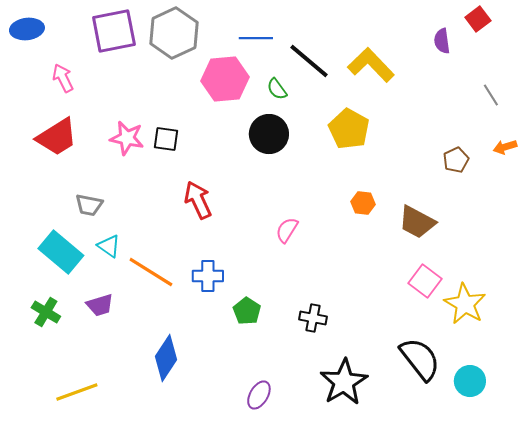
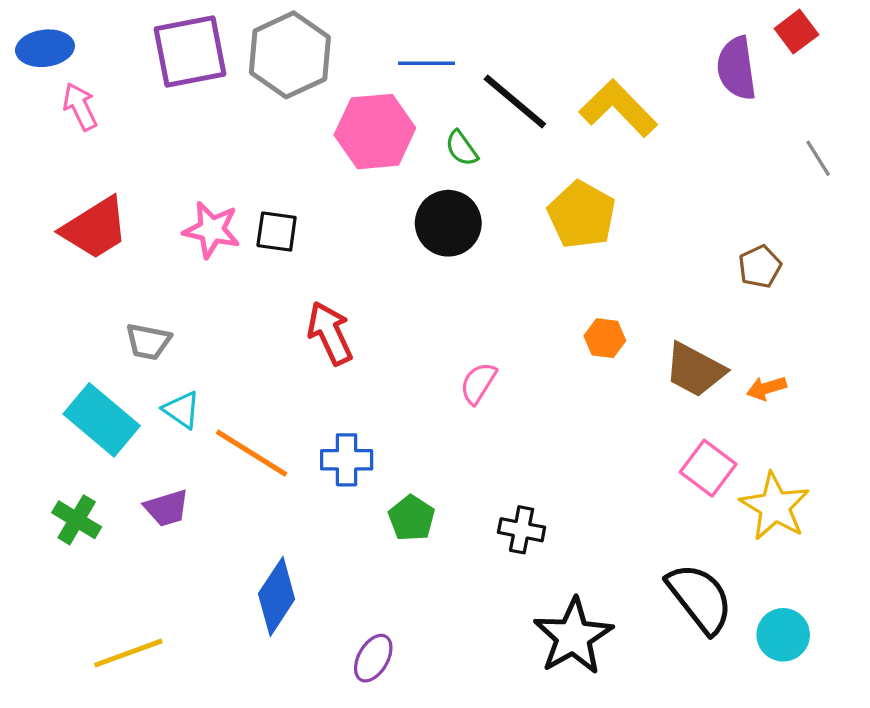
purple semicircle: (442, 41) -> (737, 68), size x1.5
pink arrow: (63, 78) -> (80, 107), moved
orange arrow: (505, 147) -> (766, 388), moved
purple ellipse: (259, 395) -> (373, 658), moved

